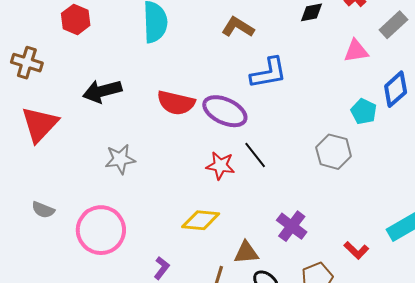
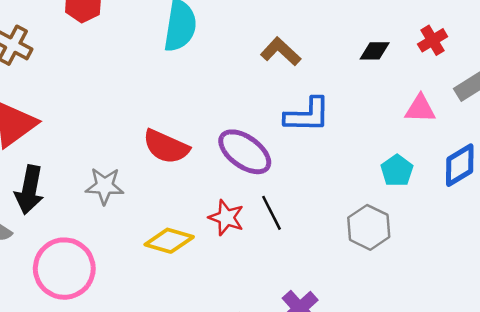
black arrow: (102, 91) -> (29, 190), moved, turned -75
red semicircle: (176, 103) -> (166, 147), moved
cyan pentagon: (364, 111) -> (397, 171), moved
yellow diamond: (201, 220) -> (169, 241), moved

